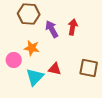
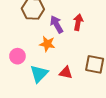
orange star: (32, 48) -> (47, 44), moved
red triangle: (55, 69) -> (66, 73), moved

